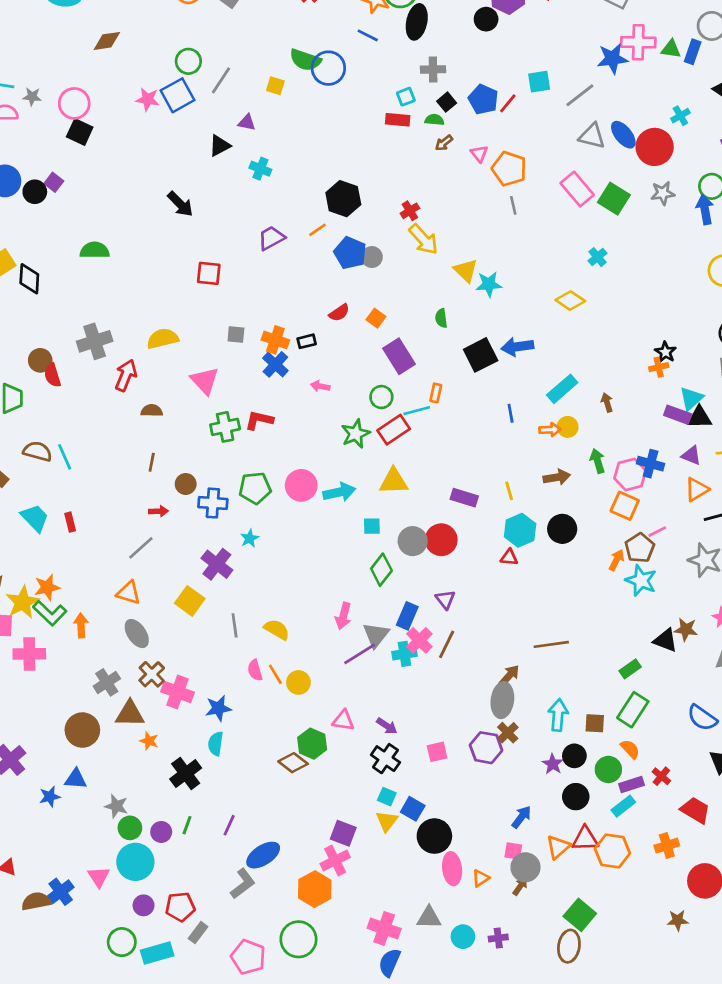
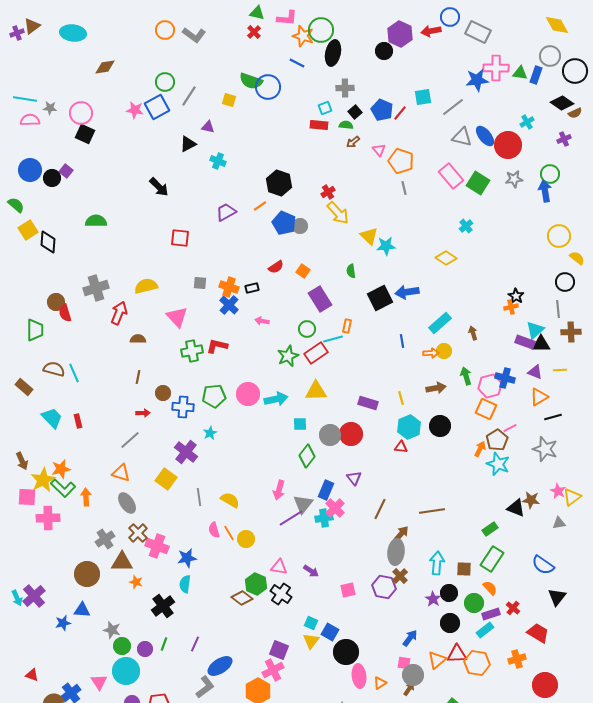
brown line: (447, 644) -> (380, 509), moved
black cross: (385, 759) -> (281, 594), moved

